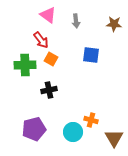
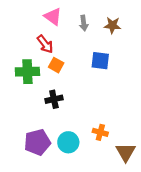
brown star: (114, 24) -> (112, 25), moved
cyan circle: (73, 132) -> (68, 142), moved

